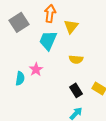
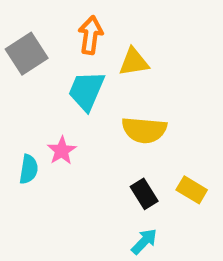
yellow triangle: (71, 26) -> (134, 62), turned 42
yellow semicircle: (76, 59) -> (144, 130), size x1.5

